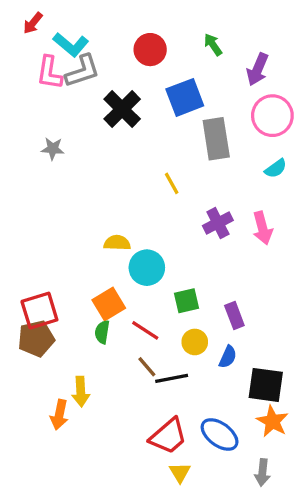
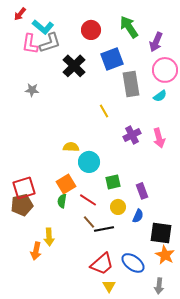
green arrow: (213, 45) -> (129, 27), size x1.6
cyan semicircle: (276, 168) -> (160, 96), moved

